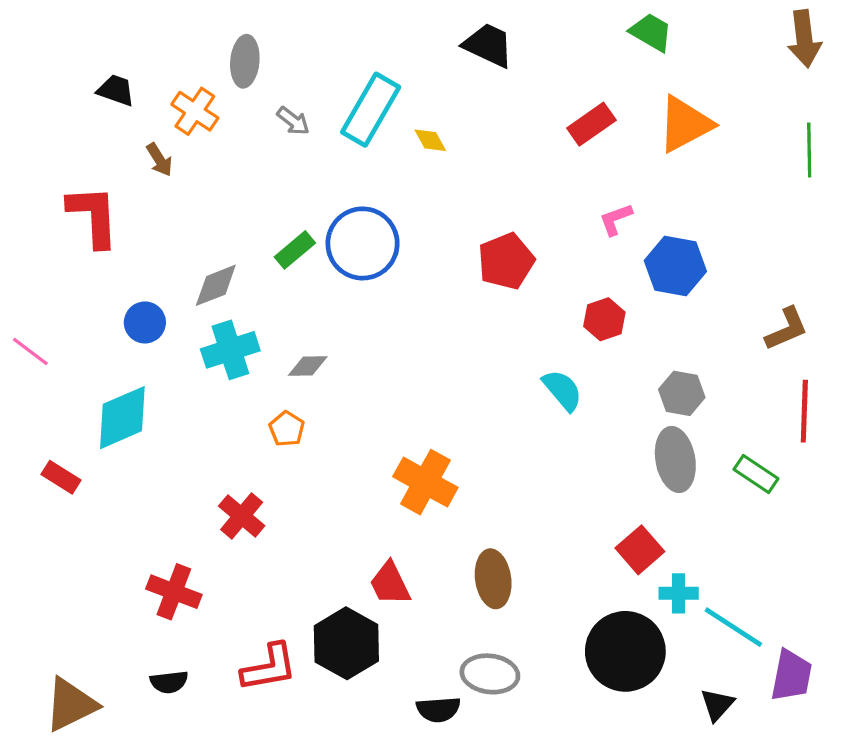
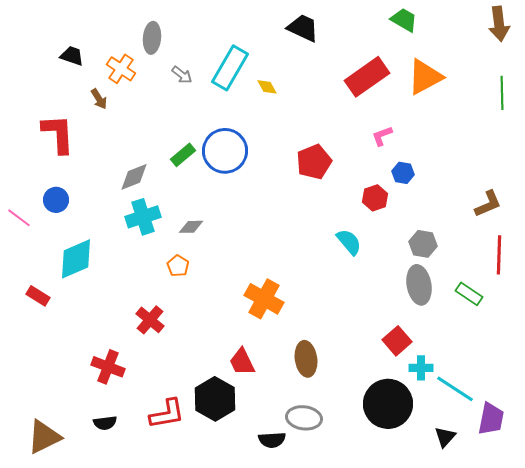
red rectangle: (591, 124) -> (367, 77), size x1.5
blue hexagon: (675, 266) -> (403, 173), moved, size x0.6
blue circle: (145, 322) -> (56, 200), moved

